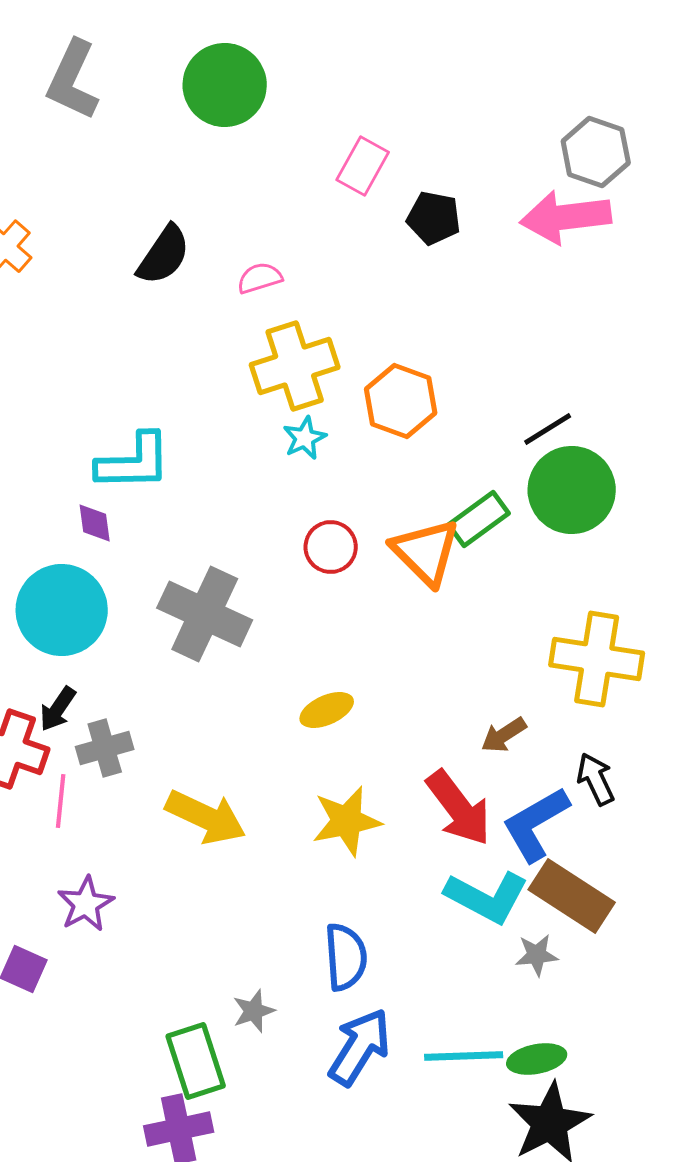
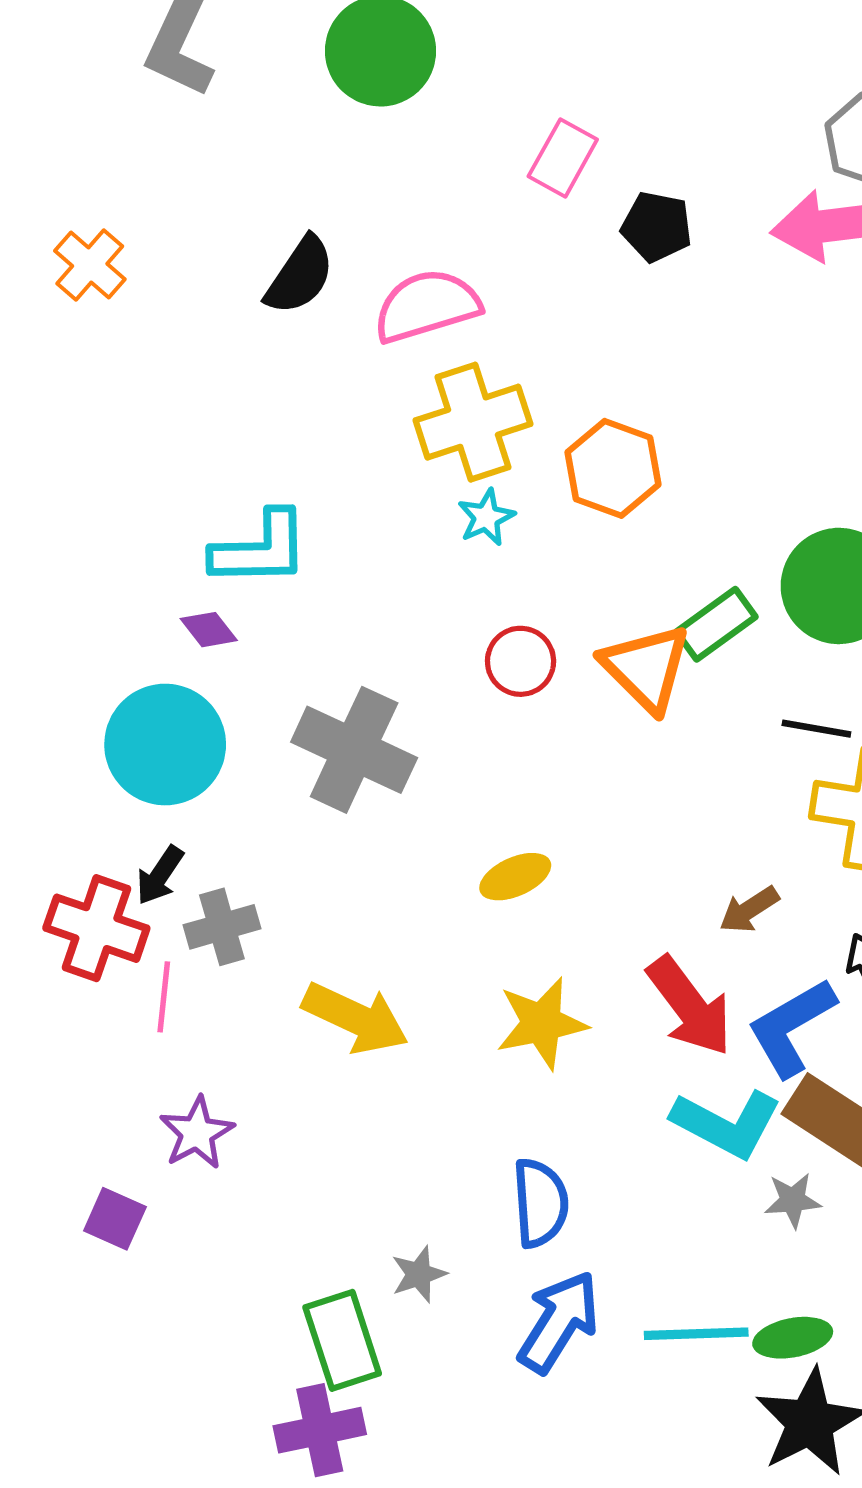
pink semicircle: (260, 278) -> (427, 306), size x1.8
black line: (548, 429) -> (816, 729), moved, turned 42
purple diamond: (95, 523) -> (209, 630), turned -30

